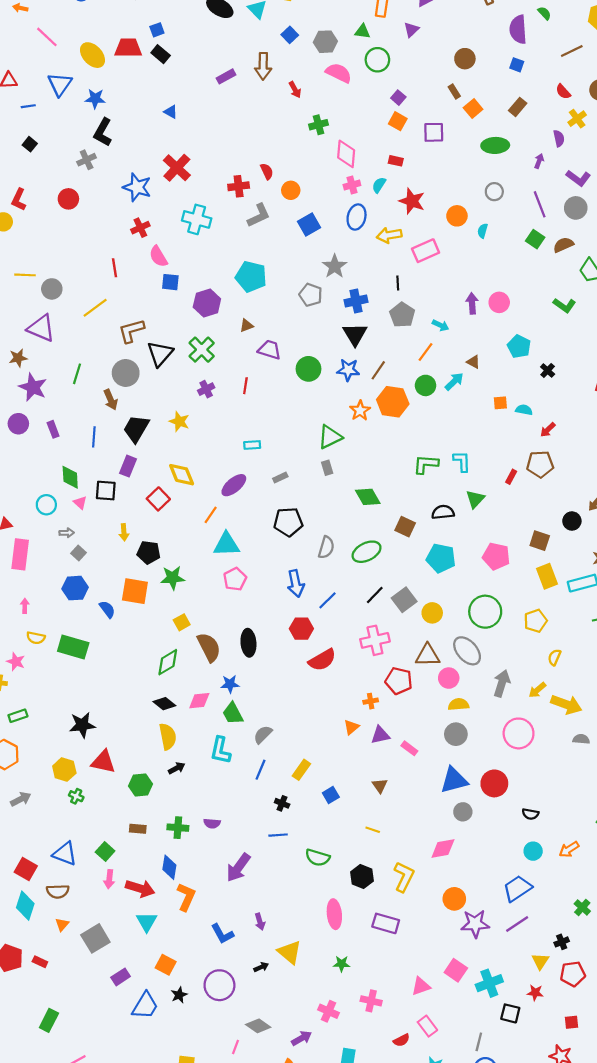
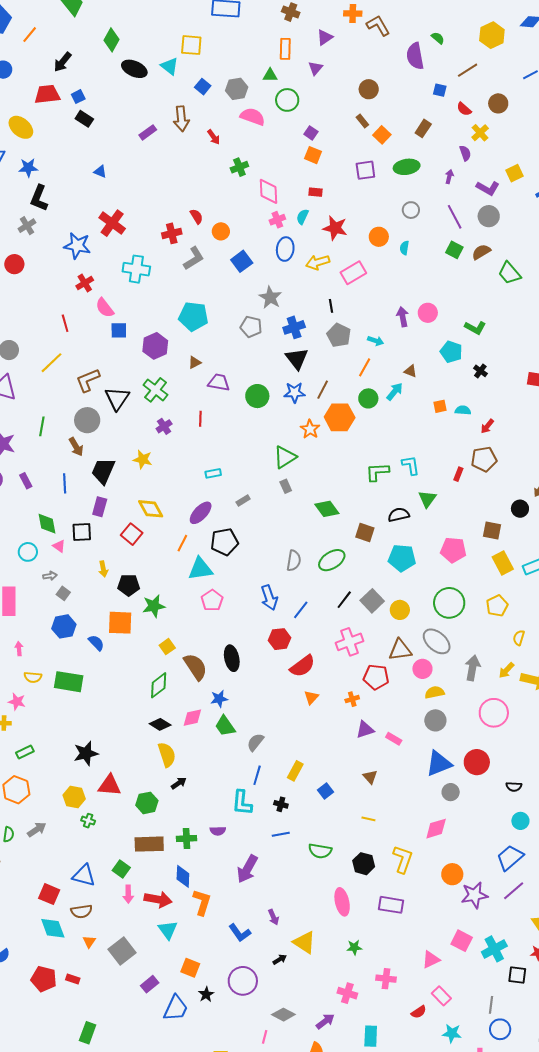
red trapezoid: (128, 48) -> (47, 94), moved
blue square: (517, 65) -> (440, 90), moved
purple square: (434, 132) -> (365, 170), moved
green L-shape: (564, 305) -> (475, 328), moved
black pentagon: (288, 522) -> (224, 542), moved
orange triangle: (351, 727) -> (311, 697), moved
cyan L-shape: (220, 750) -> (242, 803), moved
brown rectangle: (138, 829) -> (149, 844), size x1.8
cyan diamond: (25, 906) -> (53, 928), turned -32

